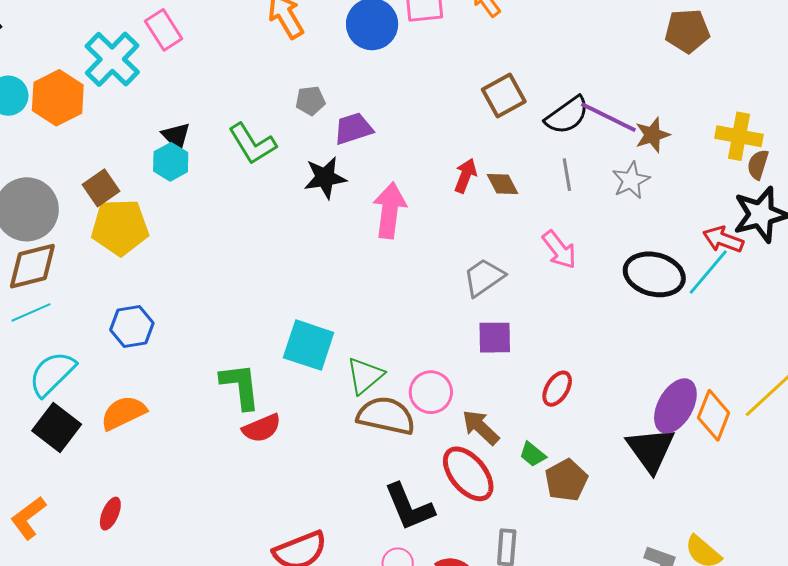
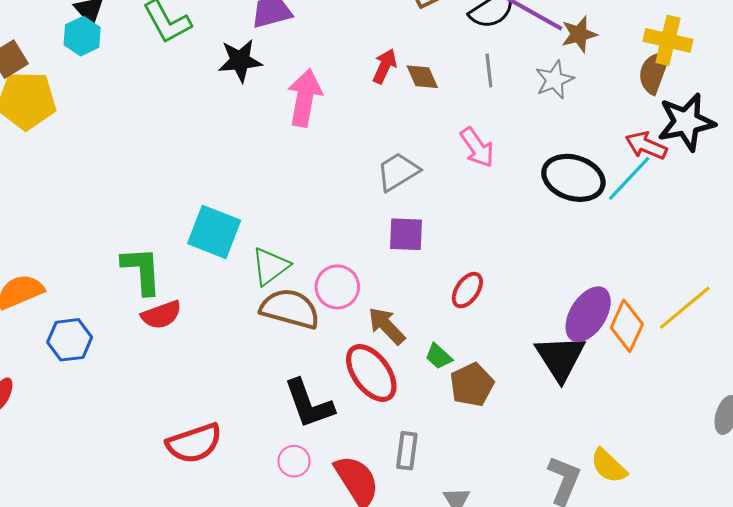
brown semicircle: (758, 165) -> (654, 72), moved, size x1.4
blue hexagon: (132, 327) -> (70, 340), moved

